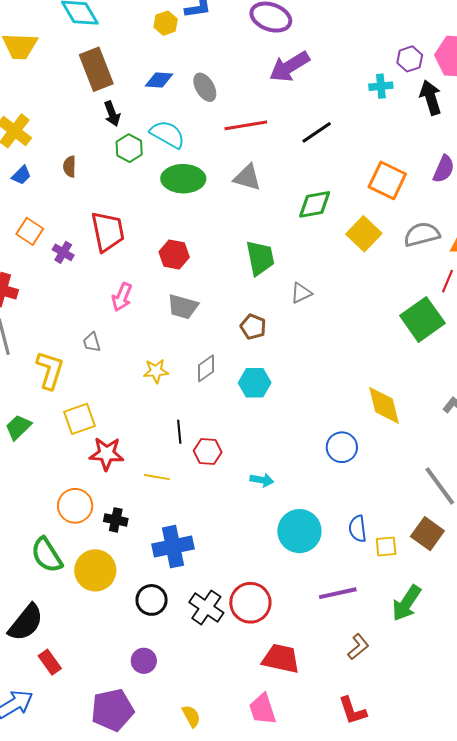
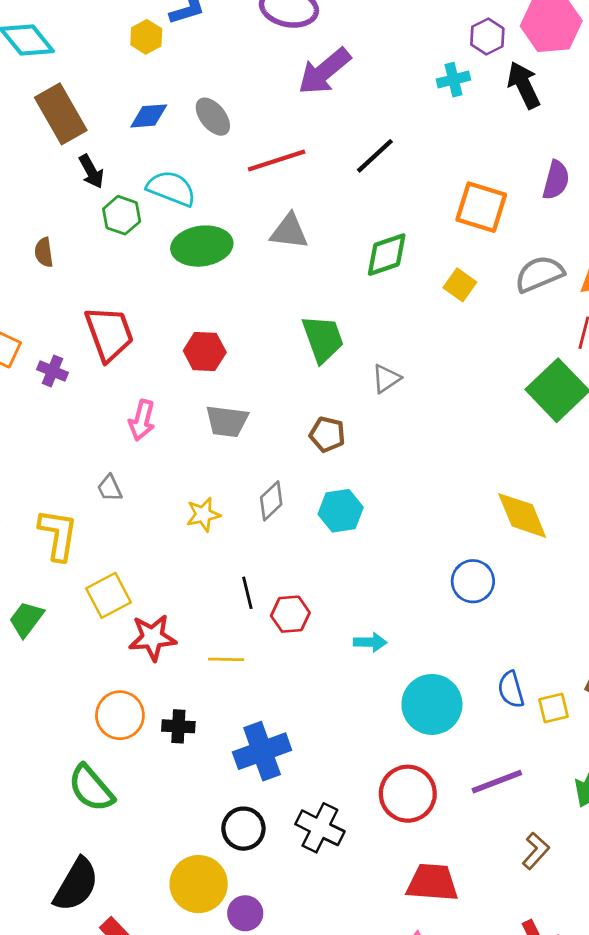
yellow square: (364, 234) -> (460, 285), size x0.7
yellow circle: (95, 570) -> (199, 884), moved
red circle: (250, 603) -> (408, 794), moved

